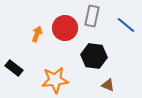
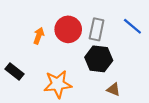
gray rectangle: (92, 16) -> (97, 29), moved

